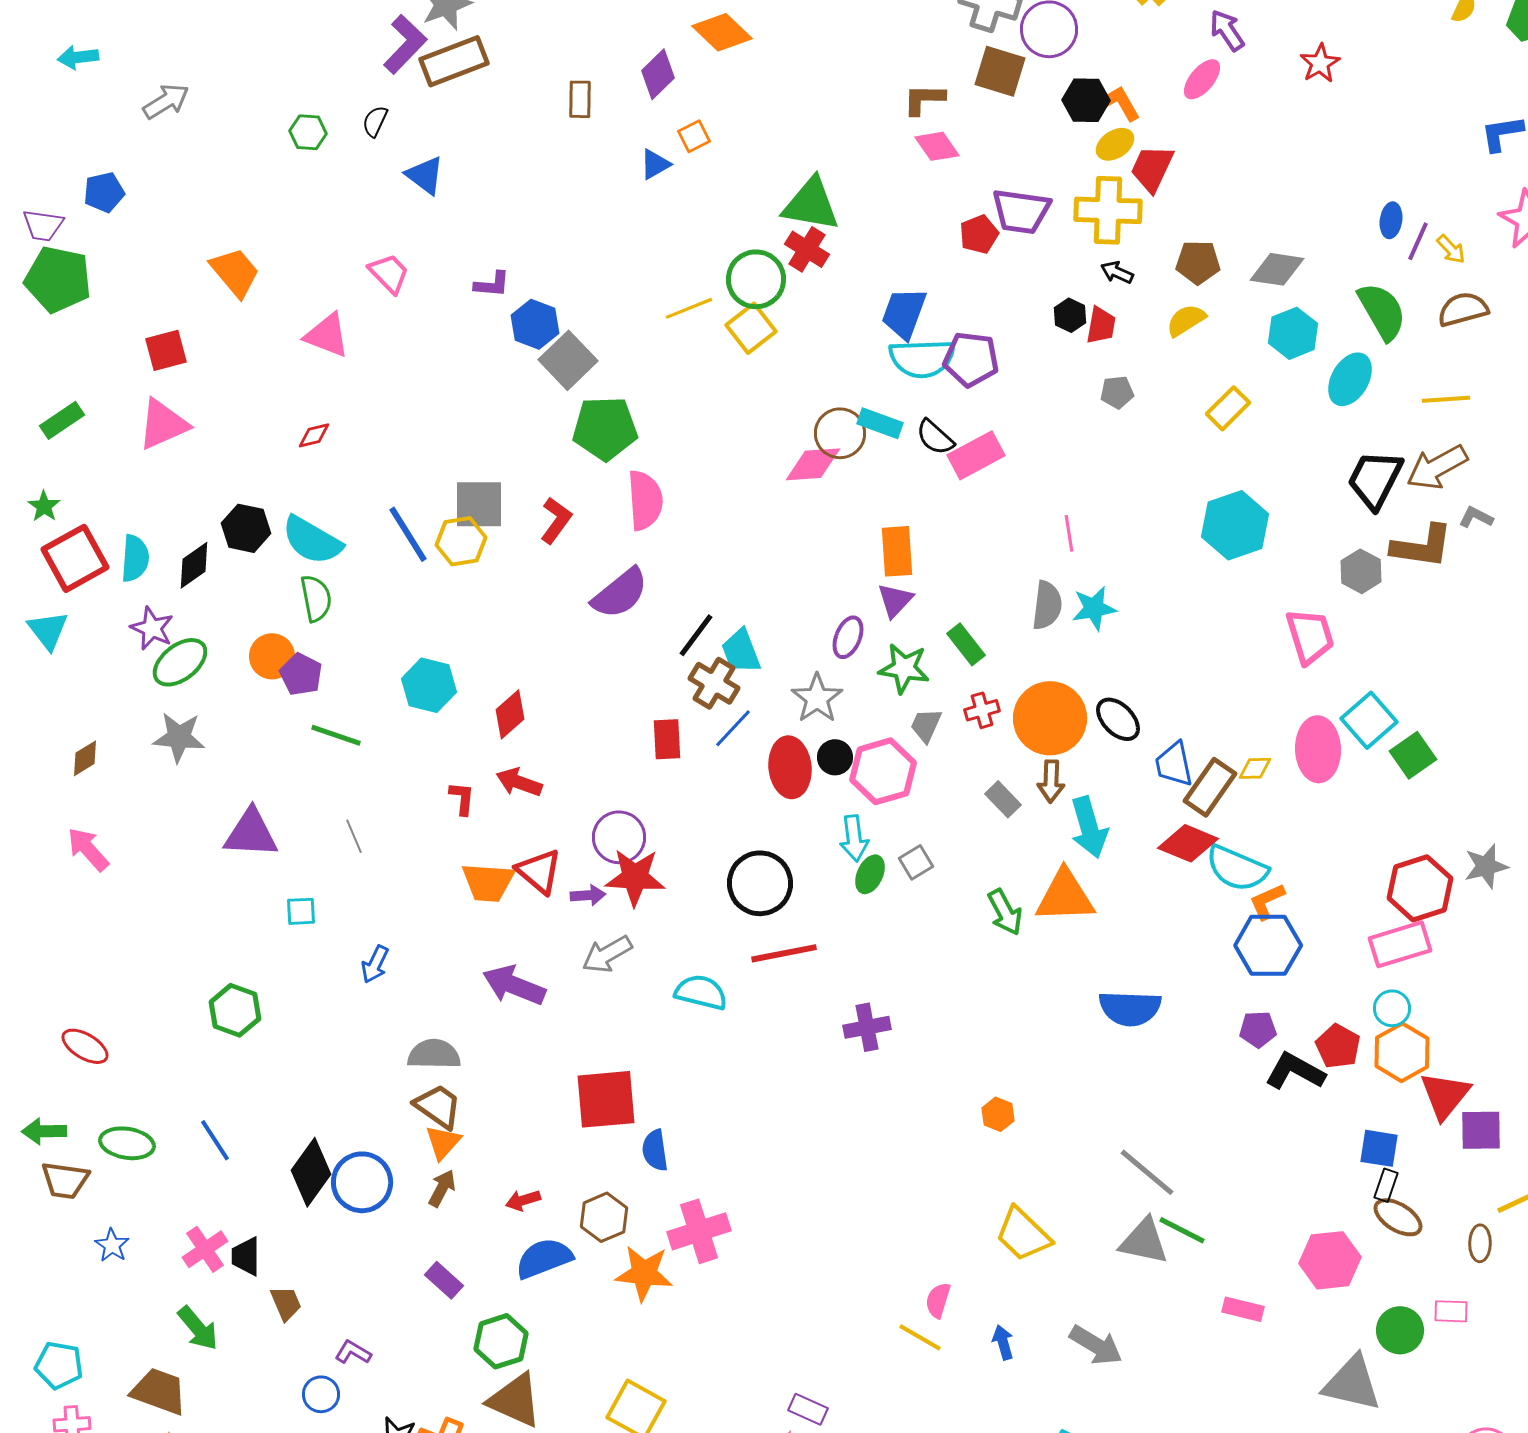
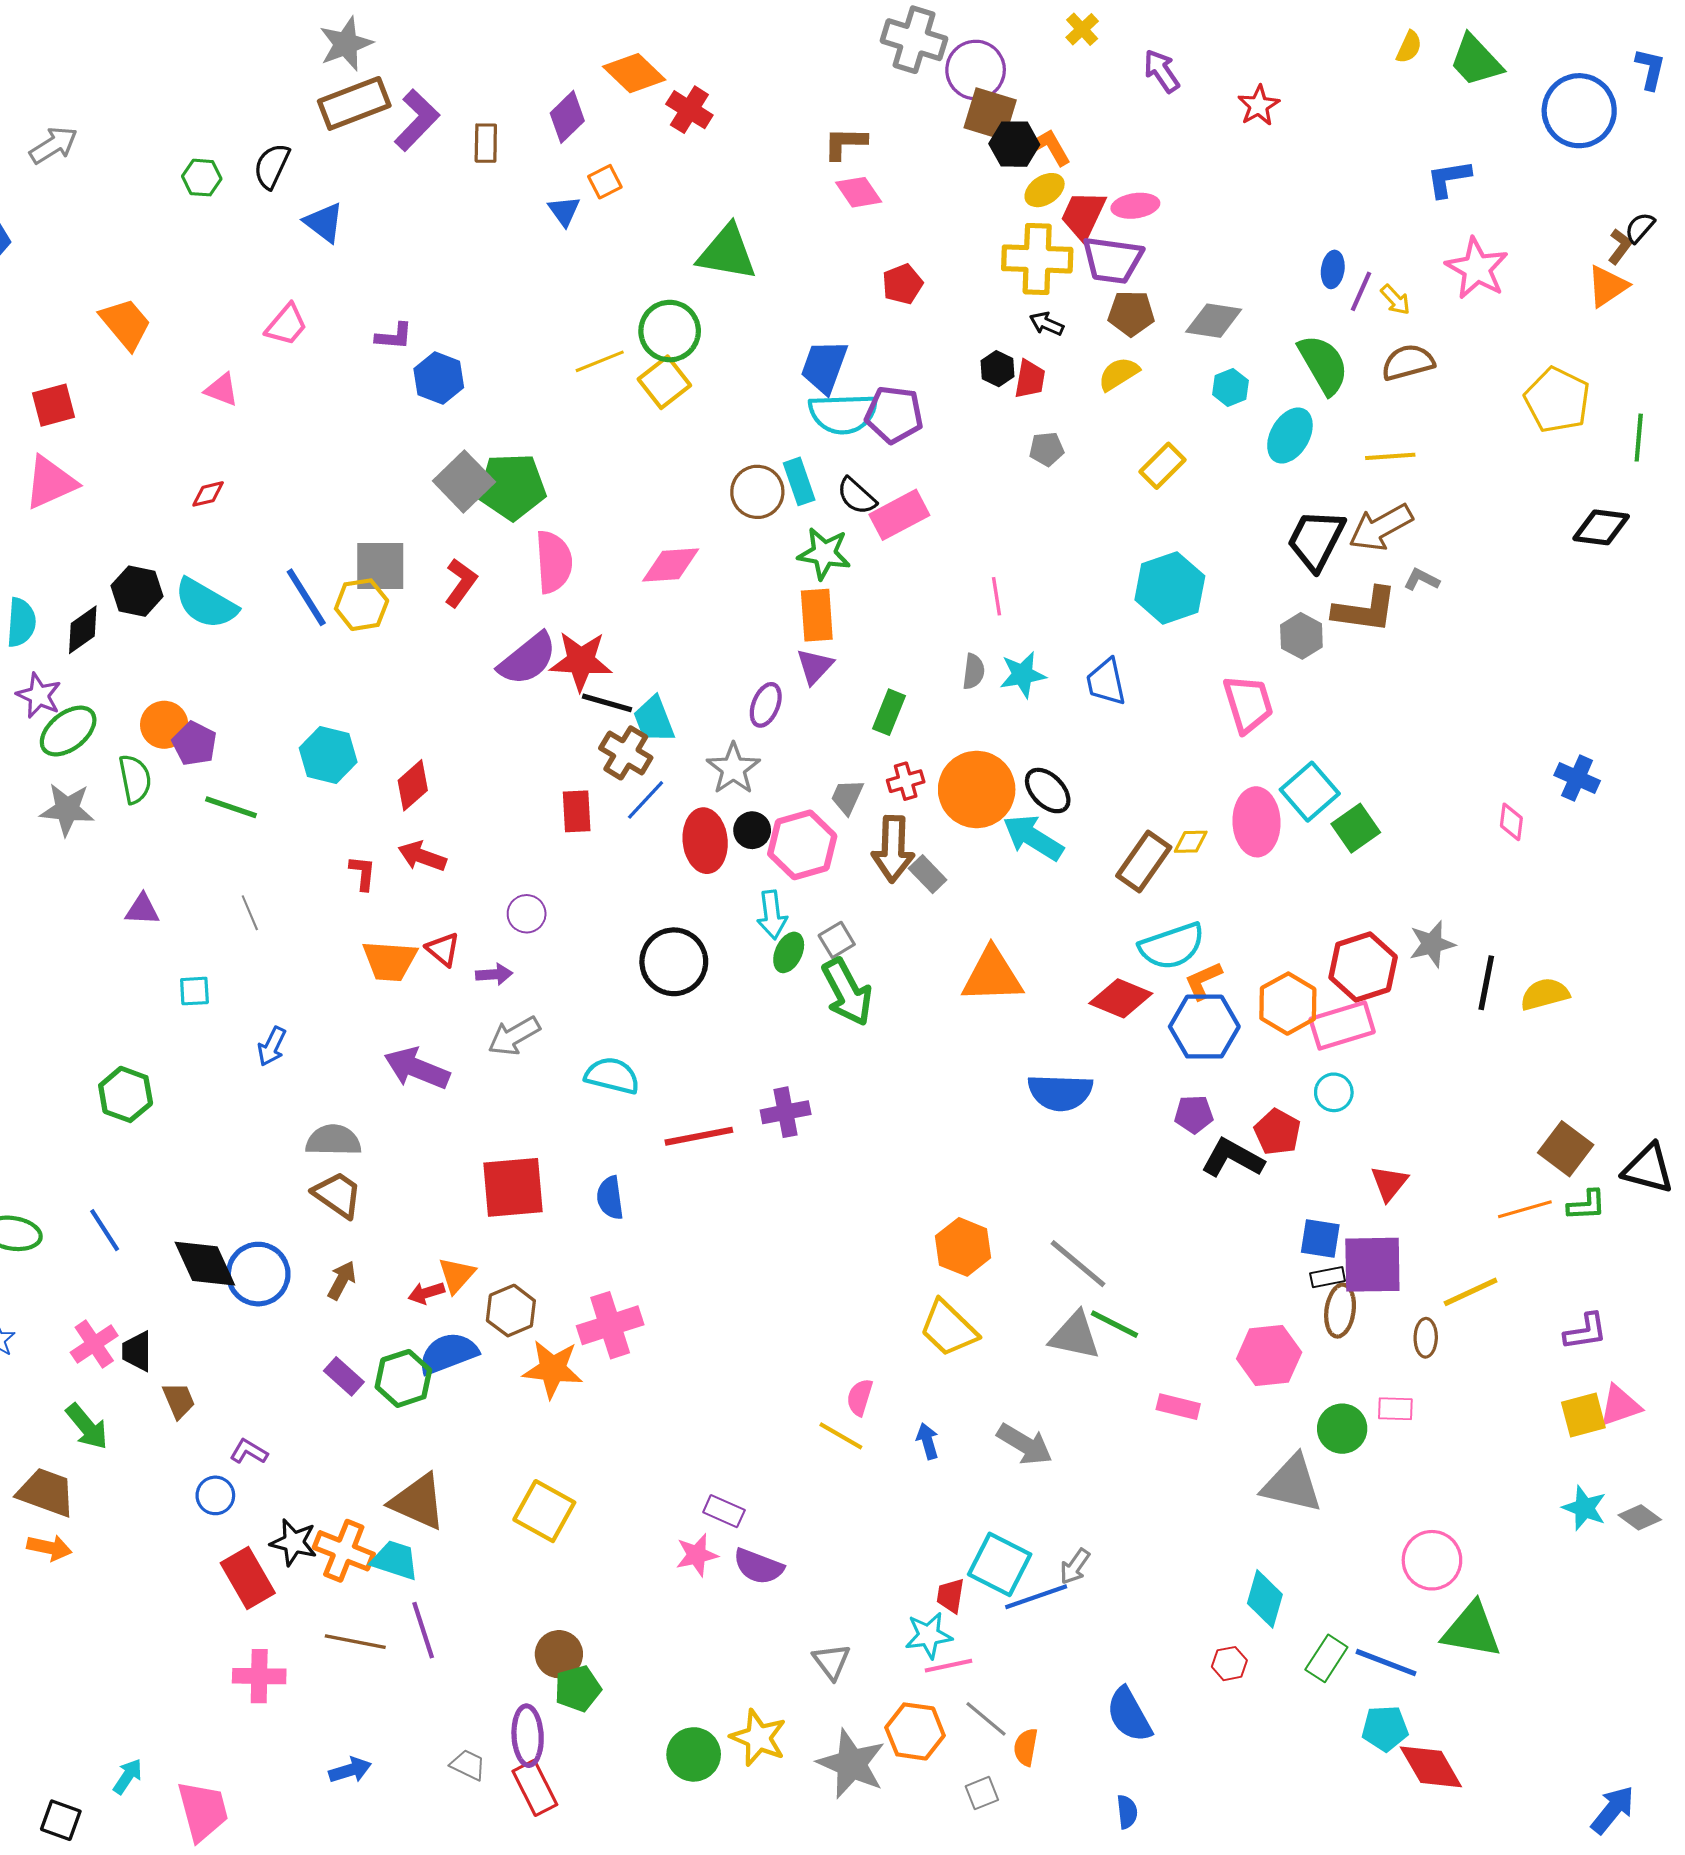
purple L-shape: (405, 44) -> (417, 120), moved
brown square: (1000, 71) -> (990, 114), moved
pink ellipse: (1202, 79) -> (1135, 206), moved, turned 42
black semicircle: (375, 121) -> (272, 166), size x1.4
blue triangle: (655, 164) -> (564, 211), turned -36
purple trapezoid: (1021, 211) -> (1112, 260), moved
red cross: (807, 249) -> (689, 110), moved
pink trapezoid: (389, 273) -> (286, 325), turned 84
cyan hexagon: (1293, 333) -> (1230, 387), size x0.7
pink triangle: (327, 335) -> (222, 390), size x0.7
gray square: (568, 360) -> (464, 481), moved
cyan rectangle: (880, 423) -> (799, 481), turned 51
pink diamond: (813, 464) -> (671, 565), moved
green semicircle: (316, 598) -> (135, 779), moved
gray semicircle: (1047, 605) -> (974, 671), size x0.7
black line: (696, 635) -> (607, 703), turned 69
green rectangle: (966, 644) -> (889, 712), turned 60
green star: (904, 668) -> (824, 553), moved
blue trapezoid: (1174, 764) -> (1106, 682), moved
brown arrow: (1051, 781) -> (893, 849), moved, size x1.5
cyan arrow: (1089, 827) -> (1033, 838), moved, turned 138
purple triangle: (251, 833) -> (142, 910), size x0.6
purple circle: (619, 837) -> (527, 914), size x0.7
red diamond: (1188, 843) -> (1121, 998), moved
cyan semicircle: (1237, 868) -> (1172, 946), turned -42
red triangle: (539, 871) -> (443, 949), size x0.7
red star: (635, 877) -> (581, 661), moved
green arrow: (1005, 912) -> (847, 992), moved, size x1.4
red line: (784, 953) -> (699, 1136), moved
orange hexagon: (1402, 1052) -> (1288, 1004), moved
red triangle: (1445, 1095) -> (1389, 1183), size x0.7
orange hexagon: (998, 1114) -> (963, 1247), moved, size x1.6
purple square: (1481, 1130) -> (1372, 1265), moved, size x1.4
orange triangle: (443, 1142) -> (457, 1275), moved
blue semicircle: (655, 1150) -> (610, 1198), moved
black diamond: (311, 1172) -> (205, 1264), turned -60
black rectangle: (1386, 1185) -> (1328, 1277), turned 60
brown ellipse: (1398, 1217) -> (1340, 1311), turned 66
green hexagon: (501, 1341) -> (403, 1378), moved

